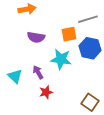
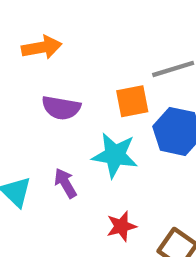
red star: (46, 92) -> (121, 226), moved

